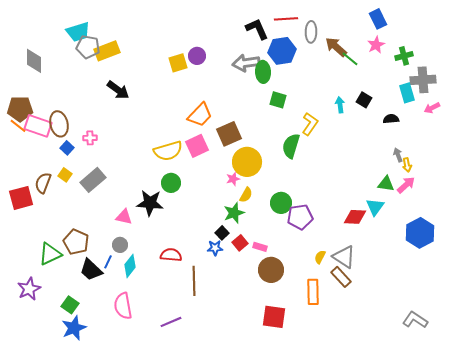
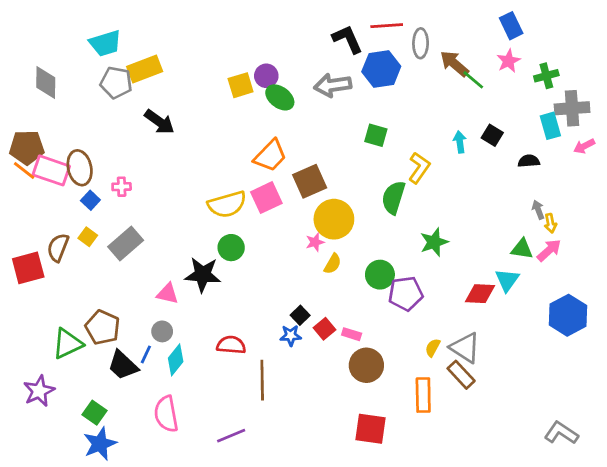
gray pentagon: (88, 47) -> (116, 83), moved
green ellipse: (263, 72) -> (280, 97), moved, turned -50
green star: (234, 213) -> (434, 242), moved

